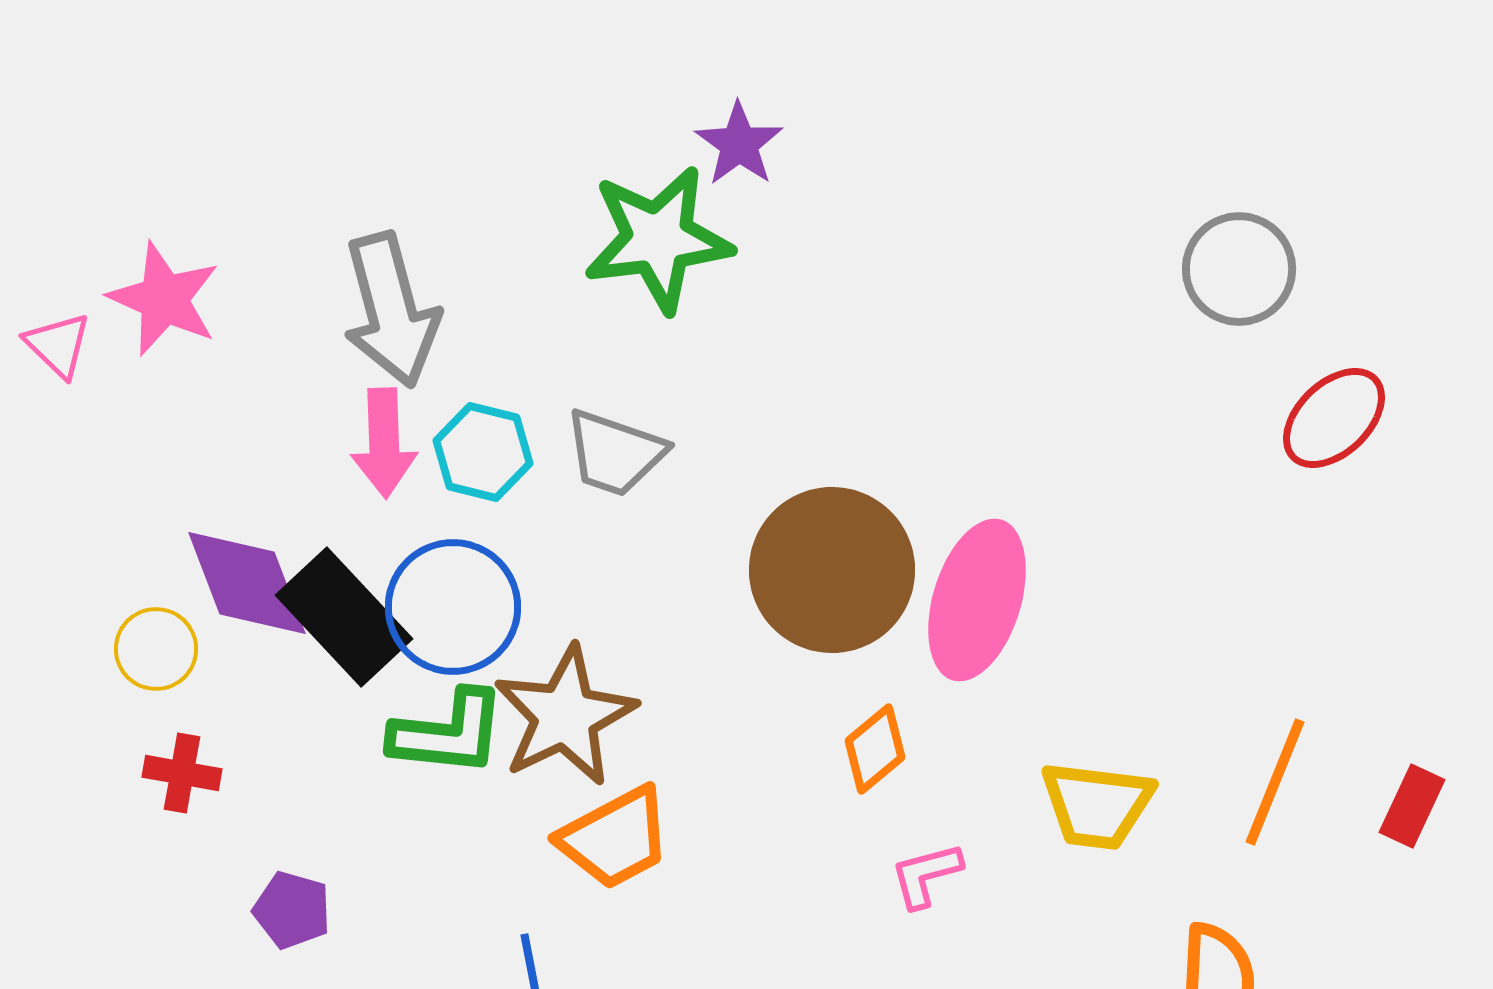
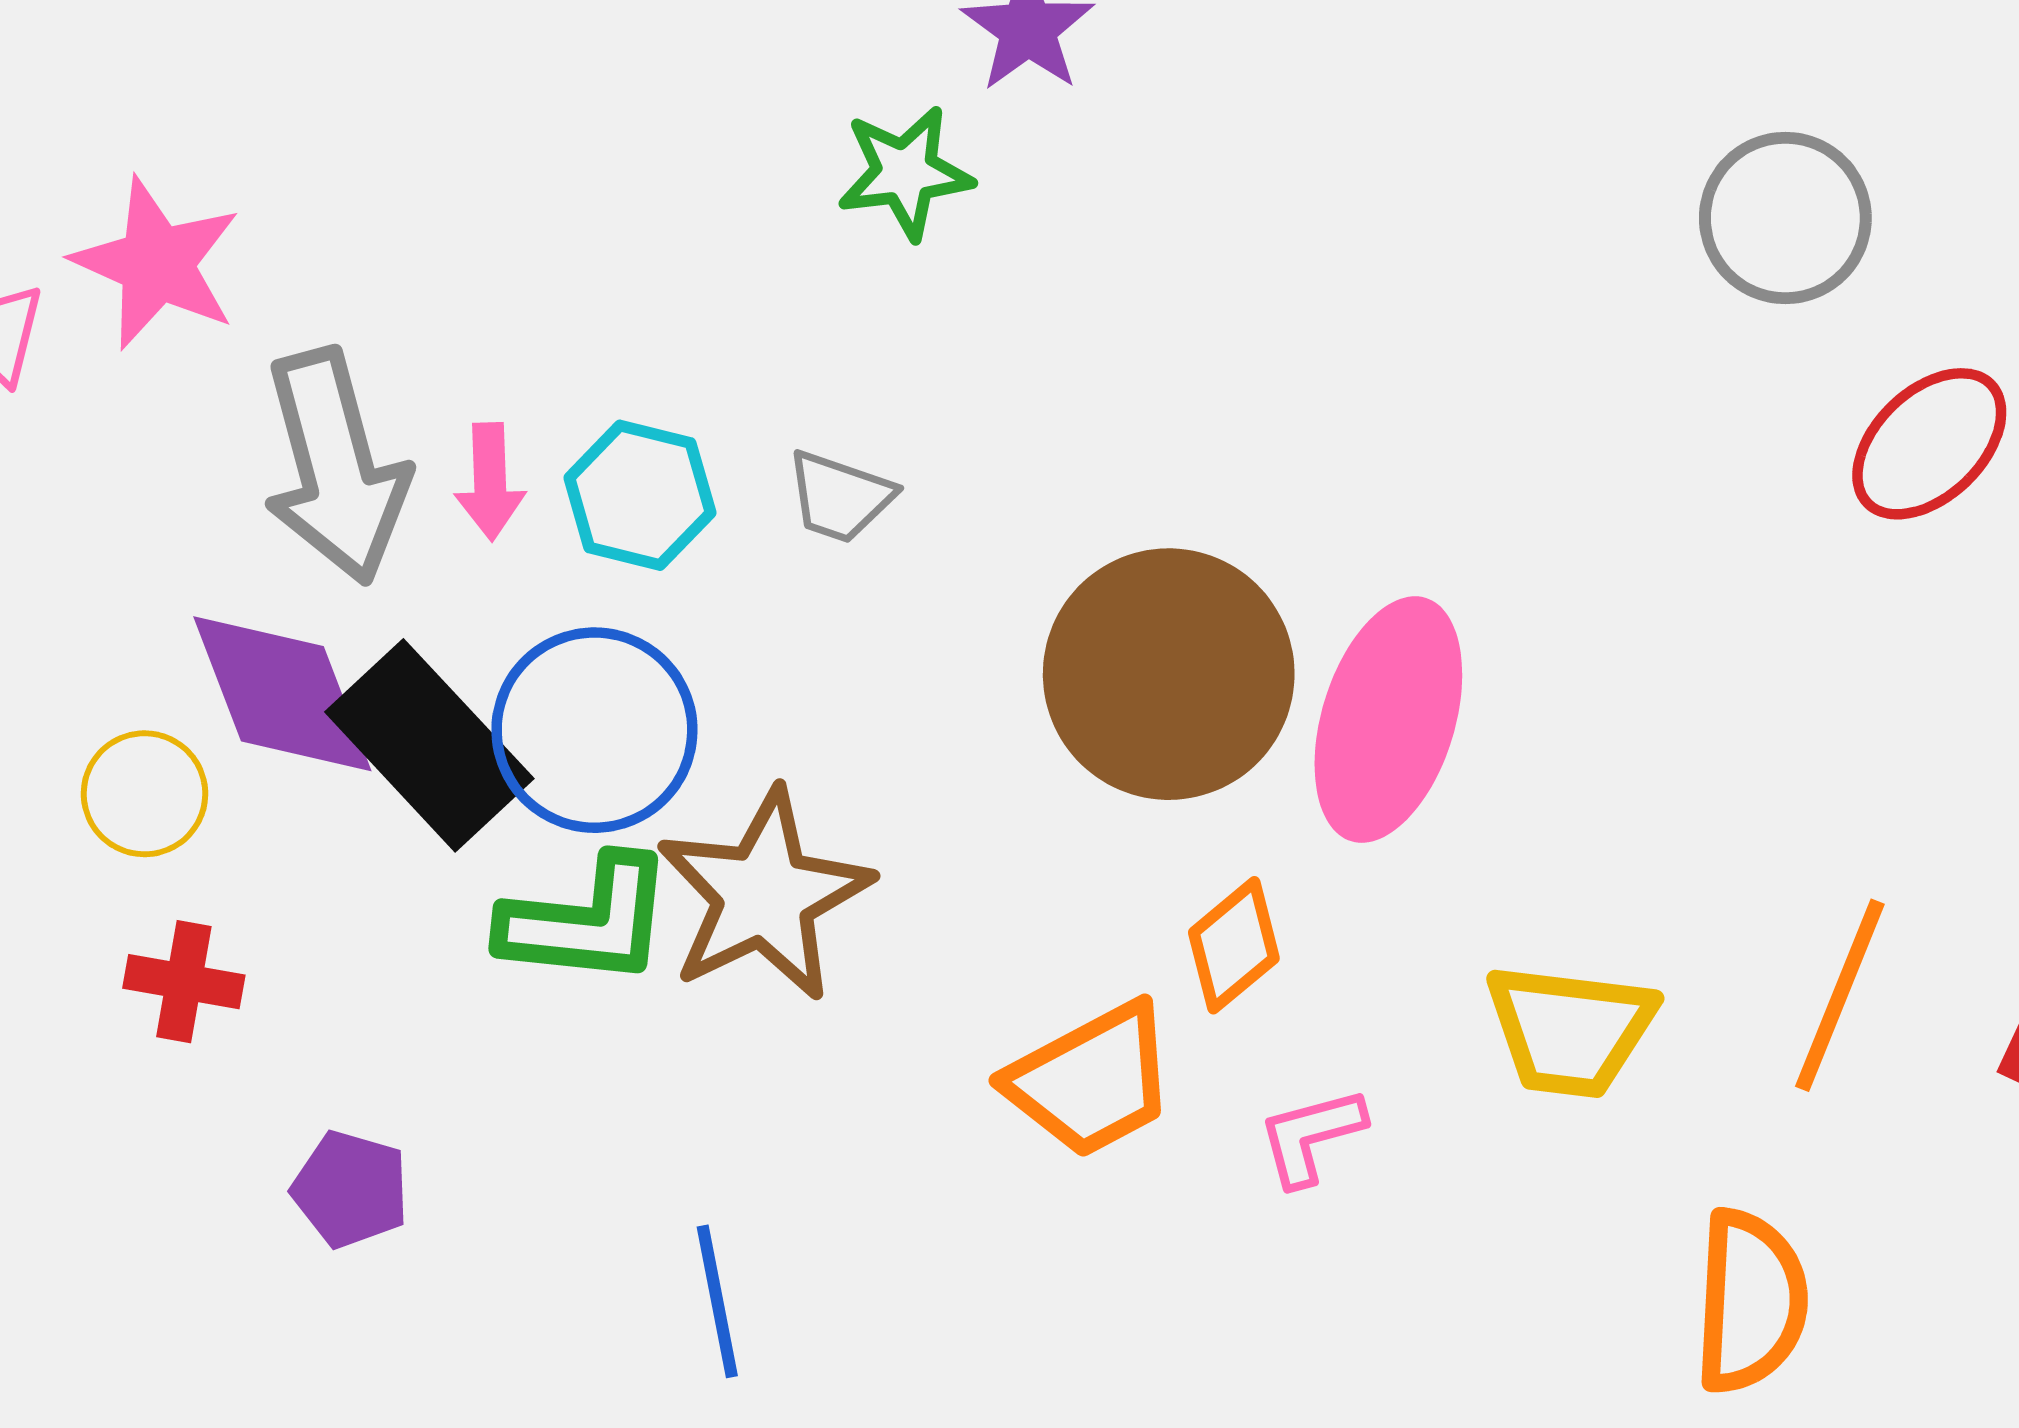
green star: (658, 239) -> (905, 173), size x0.6
gray arrow: (391, 310) -> (335, 467), moved
pink arrow: (384, 443) -> (490, 482), size x0.7
gray trapezoid: (615, 453) -> (840, 497), size x0.7
orange trapezoid: (615, 838) -> (1091, 1080), moved

